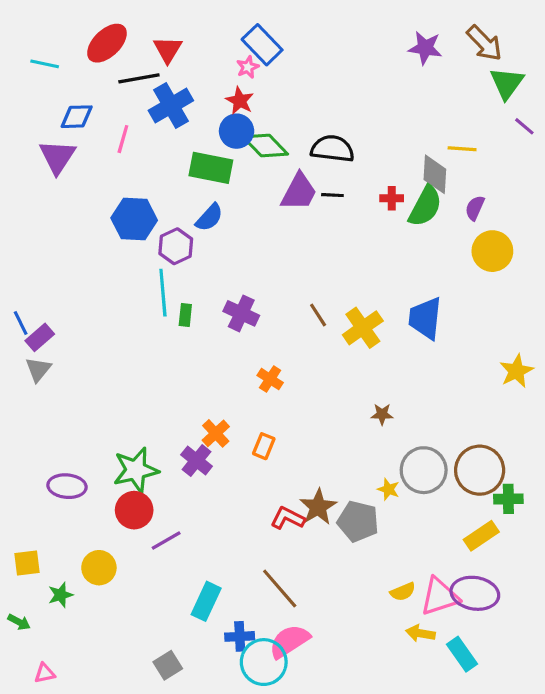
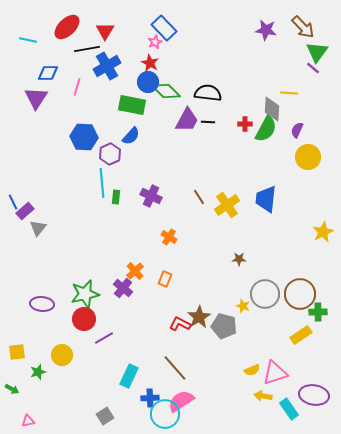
purple line: (524, 126) -> (313, 68), moved
gray triangle: (38, 369) -> (38, 228), moved
purple ellipse: (475, 593) -> (314, 395), moved

